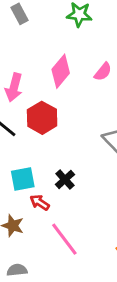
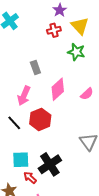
gray rectangle: (20, 14) -> (35, 68), moved
black cross: (65, 180) -> (50, 164), size x1.6

